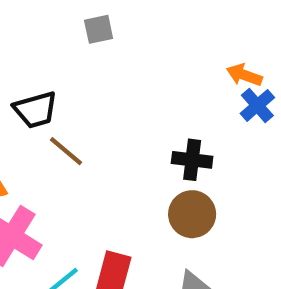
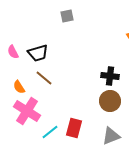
brown line: (66, 151) -> (44, 78), moved

